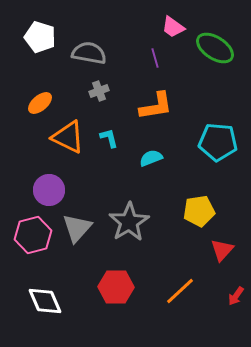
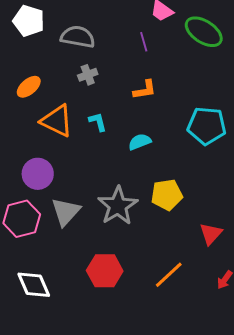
orange L-shape: (156, 106) -> (145, 90), size x0.7
yellow pentagon: (199, 211) -> (167, 195), moved

